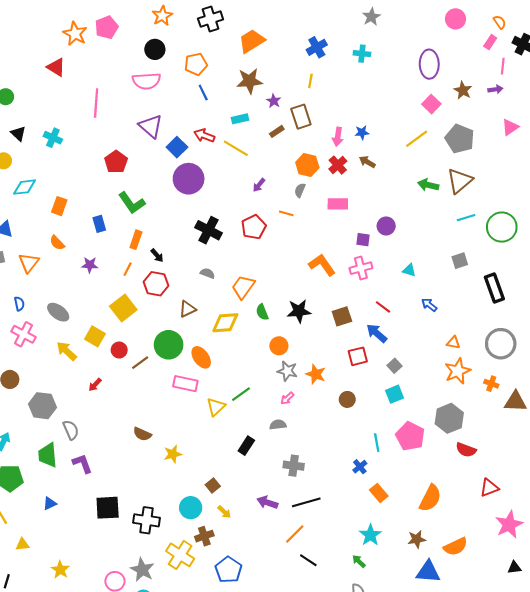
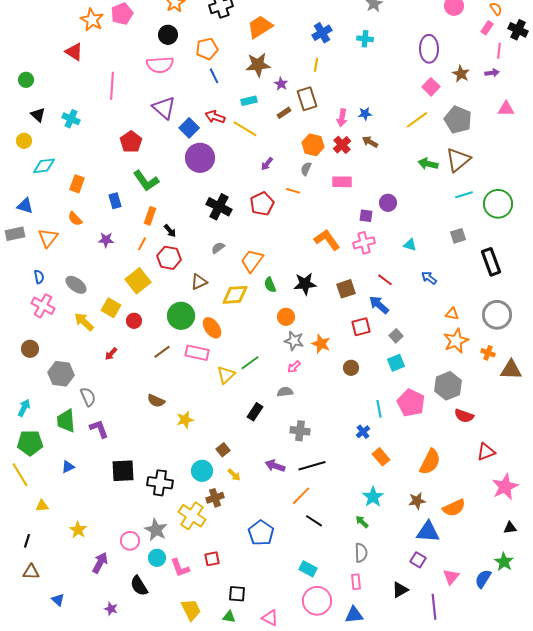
pink triangle: (510, 127) -> (506, 109), turned 36
gray semicircle: (207, 273) -> (218, 248), turned -56
brown line: (140, 363) -> (162, 352), moved
blue pentagon: (228, 570) -> (261, 533), moved

